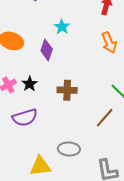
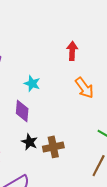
black star: (30, 84) -> (30, 142), moved

